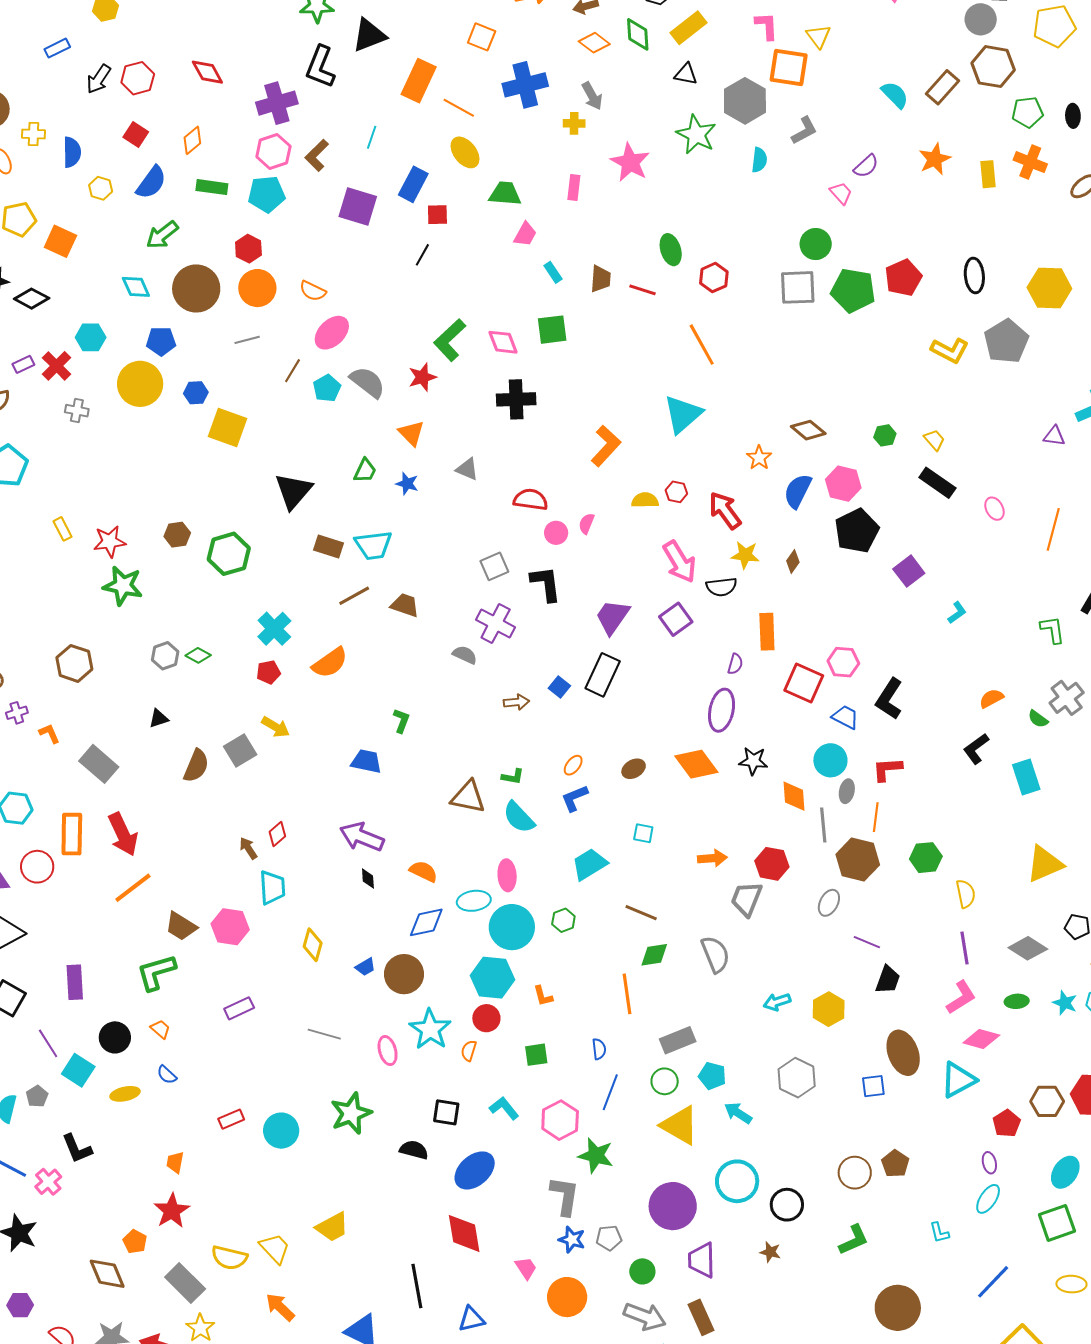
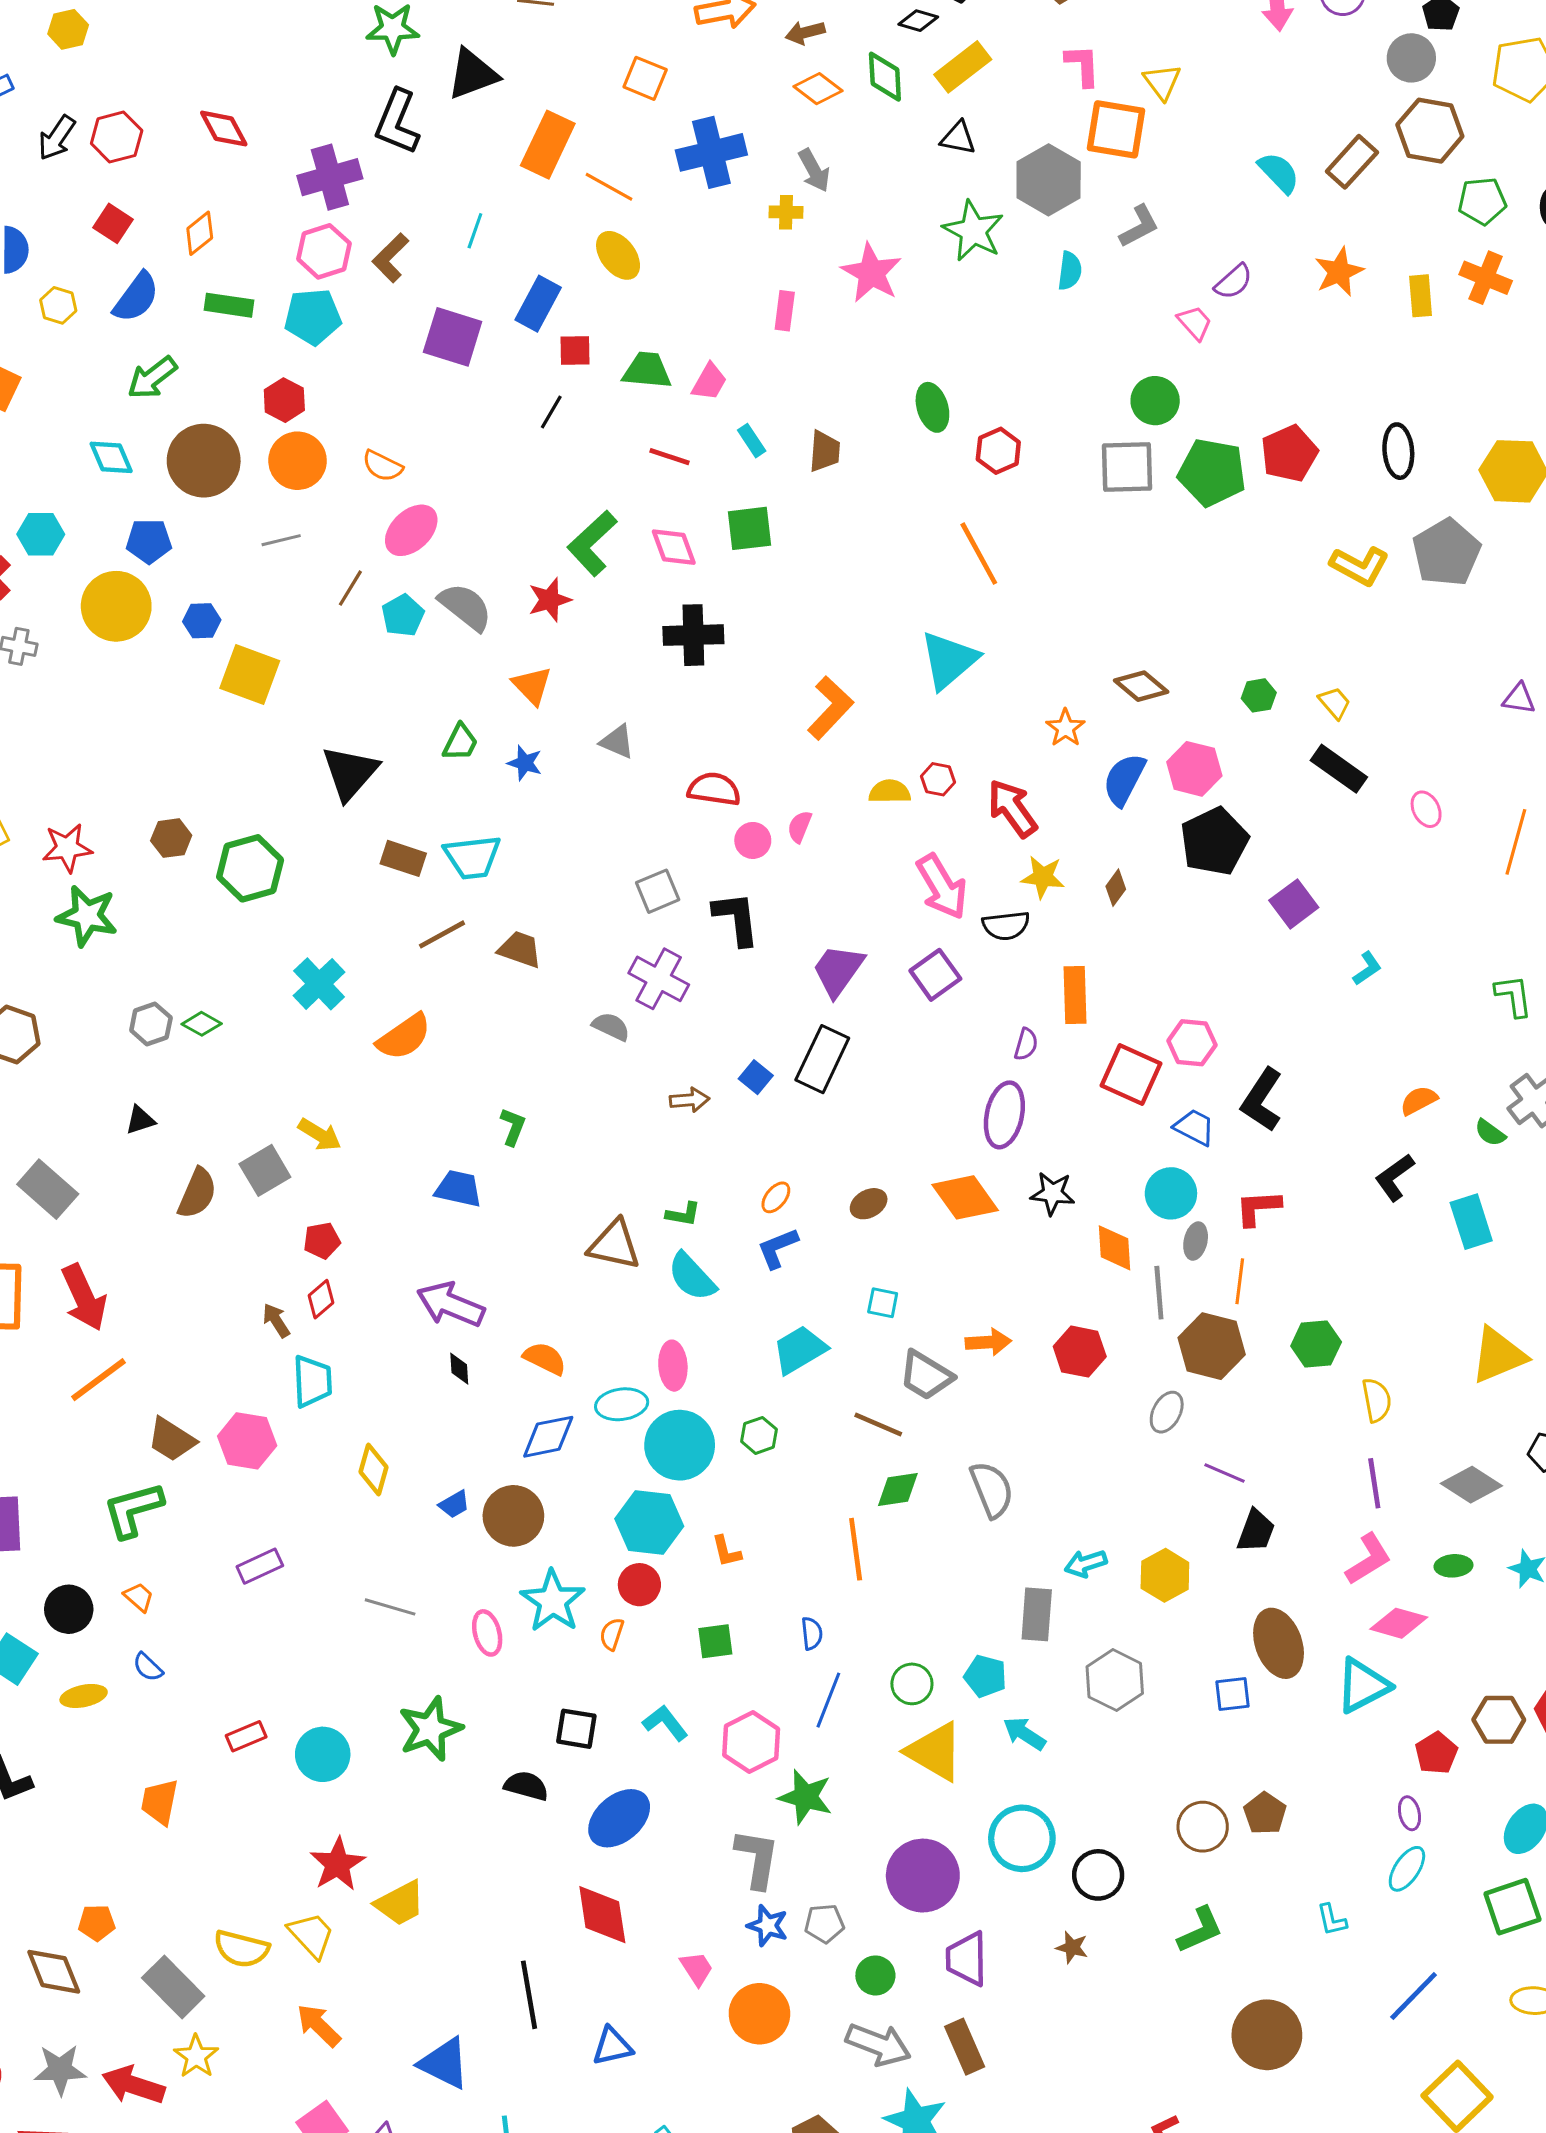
green trapezoid: (505, 194) -> (647, 370), moved
red line: (643, 290) -> (670, 457), moved
red pentagon: (269, 672) -> (322, 1241), moved
gray trapezoid: (746, 899) -> (926, 1375), moved, turned -81
gray rectangle: (678, 1040) -> (1037, 1614), moved, turned -64
orange trapezoid: (175, 1162) -> (160, 1802), size x1.4
red star: (172, 1211) -> (338, 1864), moved
orange pentagon: (135, 1242) -> (97, 1923), turned -30

